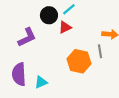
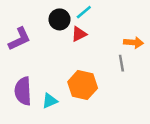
purple L-shape: (27, 37) -> (19, 39), moved
orange hexagon: (79, 61) -> (83, 85), moved

